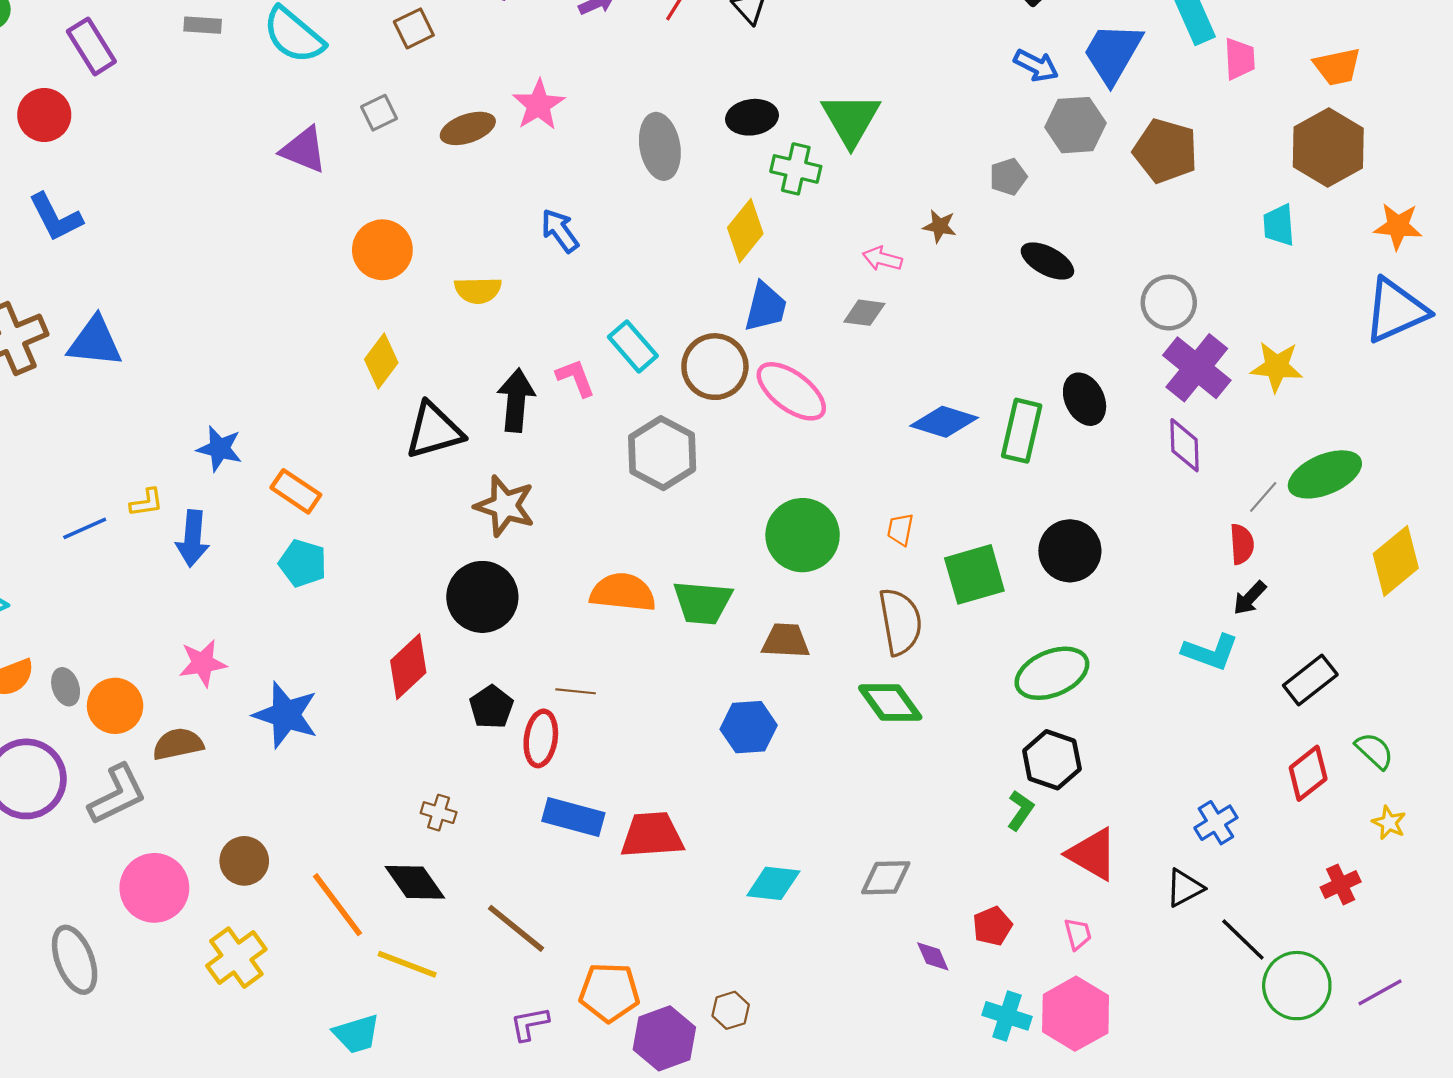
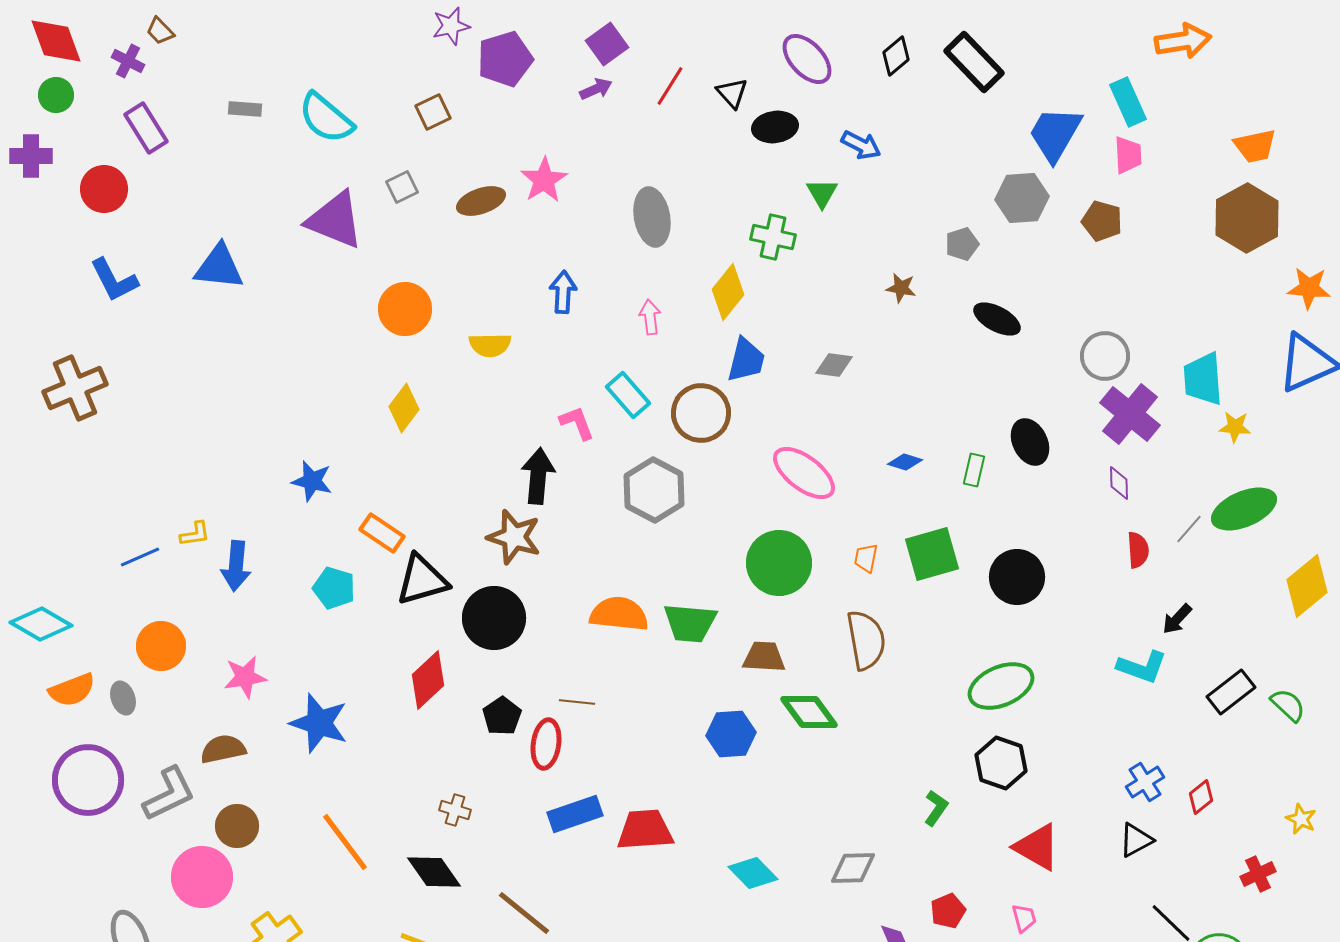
pink trapezoid: (1240, 59) -> (1128, 155), moved
blue arrow: (1036, 66) -> (861, 145), moved
black ellipse: (752, 117) -> (775, 127), moved
green triangle: (851, 119) -> (822, 193), size x0.6
purple triangle: (304, 150) -> (335, 220), size x1.4
brown pentagon: (1165, 151) -> (1102, 221), size x0.7
cyan trapezoid: (1279, 225) -> (1203, 379), moved, size x1.4
blue arrow: (560, 231) -> (563, 292), turned 39
pink arrow: (882, 259) -> (650, 317), moved, turned 68
blue triangle: (95, 342) -> (219, 267), moved
yellow star: (1277, 367) -> (1235, 427), moved, size x0.7
pink ellipse: (791, 391) -> (804, 473), moved
black arrow: (516, 400) -> (538, 476), moved
blue diamond: (944, 422) -> (905, 462), size x0.6
black triangle: (434, 431) -> (422, 580), moved
green rectangle: (1022, 431) -> (974, 470), size x0.6
purple diamond: (1184, 445) -> (1119, 483), size x0.7
blue star: (219, 449) -> (312, 481), moved
orange rectangle: (296, 491) -> (382, 533), moved
red semicircle: (1242, 544) -> (1138, 550), moved
green square: (974, 574) -> (932, 554), moved
green diamond: (890, 702) -> (809, 712), moved
orange circle: (115, 706) -> (161, 646), moved
green semicircle: (1374, 751) -> (1288, 705), moved
red diamond: (1308, 773) -> (1201, 797), moved, size x0.7
green L-shape: (1020, 810) -> (936, 808), moved
blue rectangle: (573, 817) -> (575, 814), turned -34
blue cross: (1216, 823) -> (1145, 782), moved
brown circle: (244, 861) -> (237, 826), moved
cyan diamond: (773, 883) -> (753, 873), turned 39
black triangle: (1184, 888) -> (1136, 840), moved
orange line: (337, 905) -> (345, 842), moved

